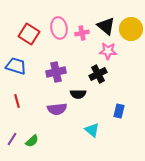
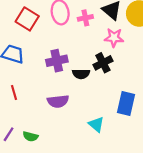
black semicircle: (78, 94) -> (81, 74), moved
blue rectangle: (119, 111) -> (126, 103), size x1.5
green semicircle: (32, 141) -> (30, 136), turned 56

